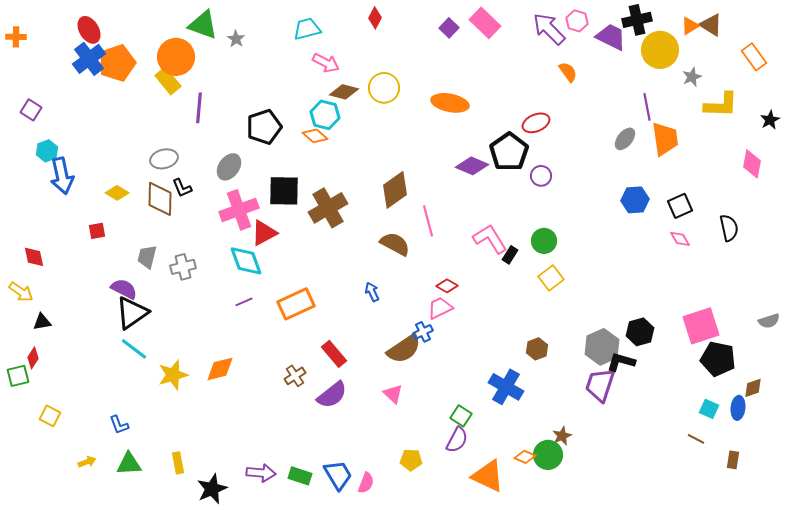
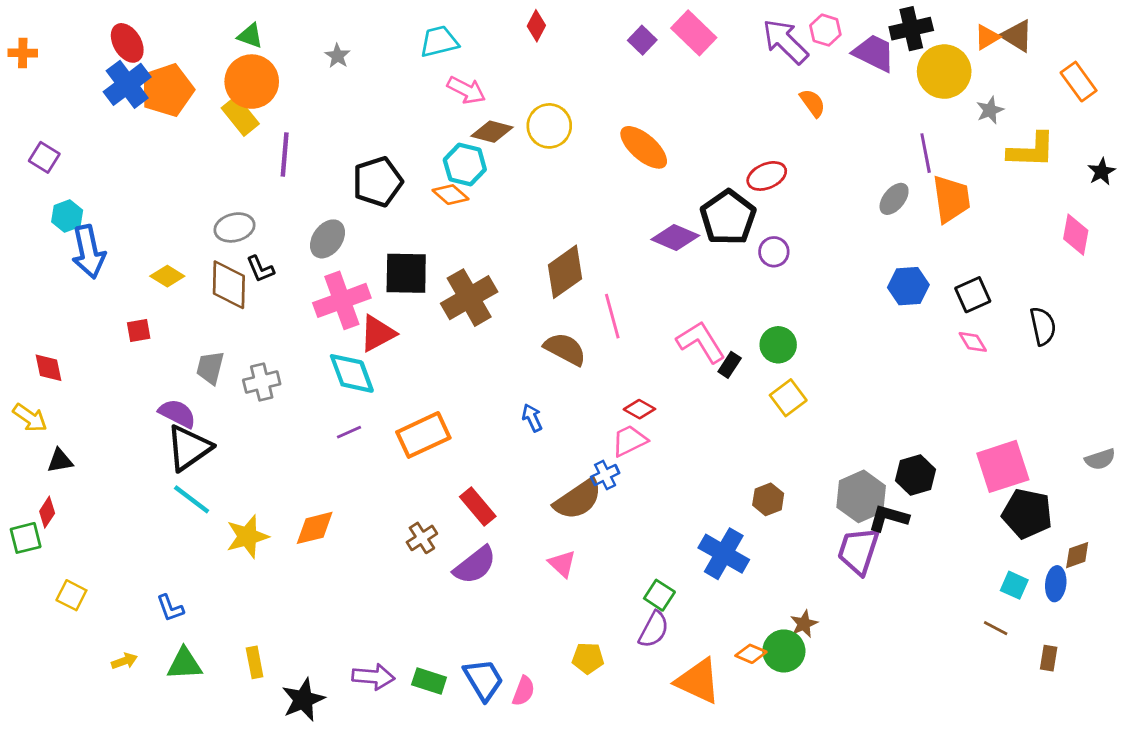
green triangle: (203, 25) -> (250, 36), moved, size x0.6
orange ellipse: (450, 103) -> (644, 147), turned 30

